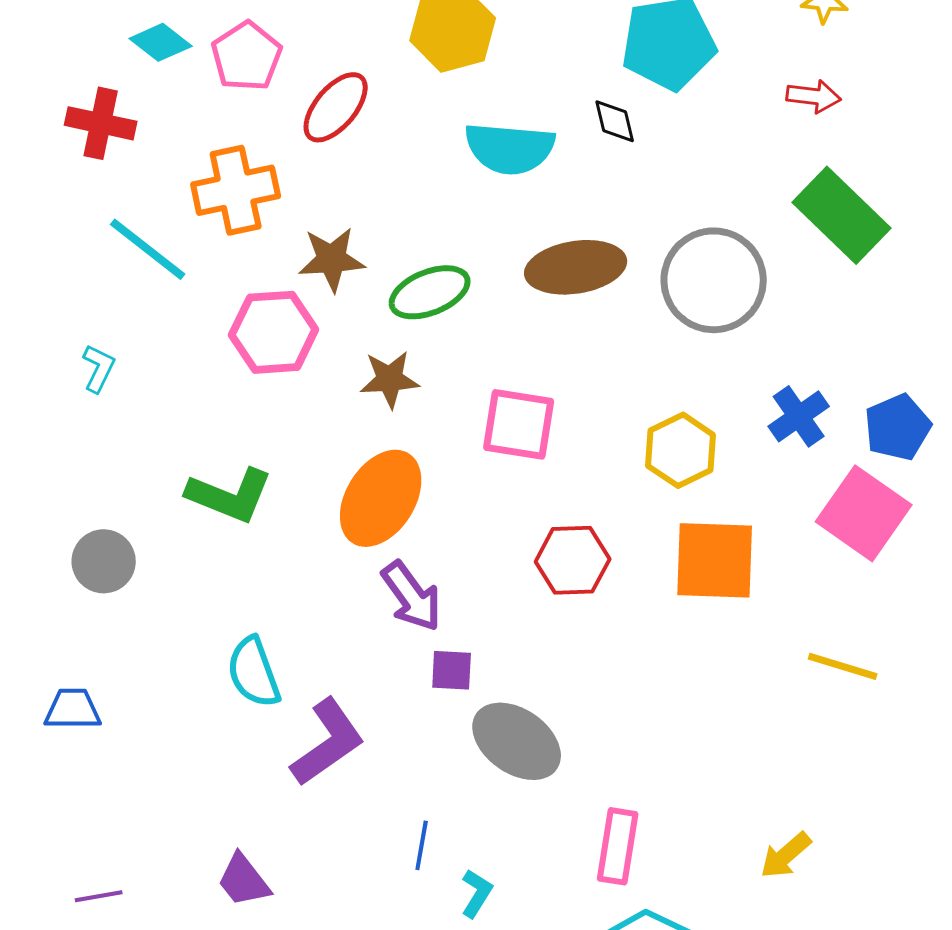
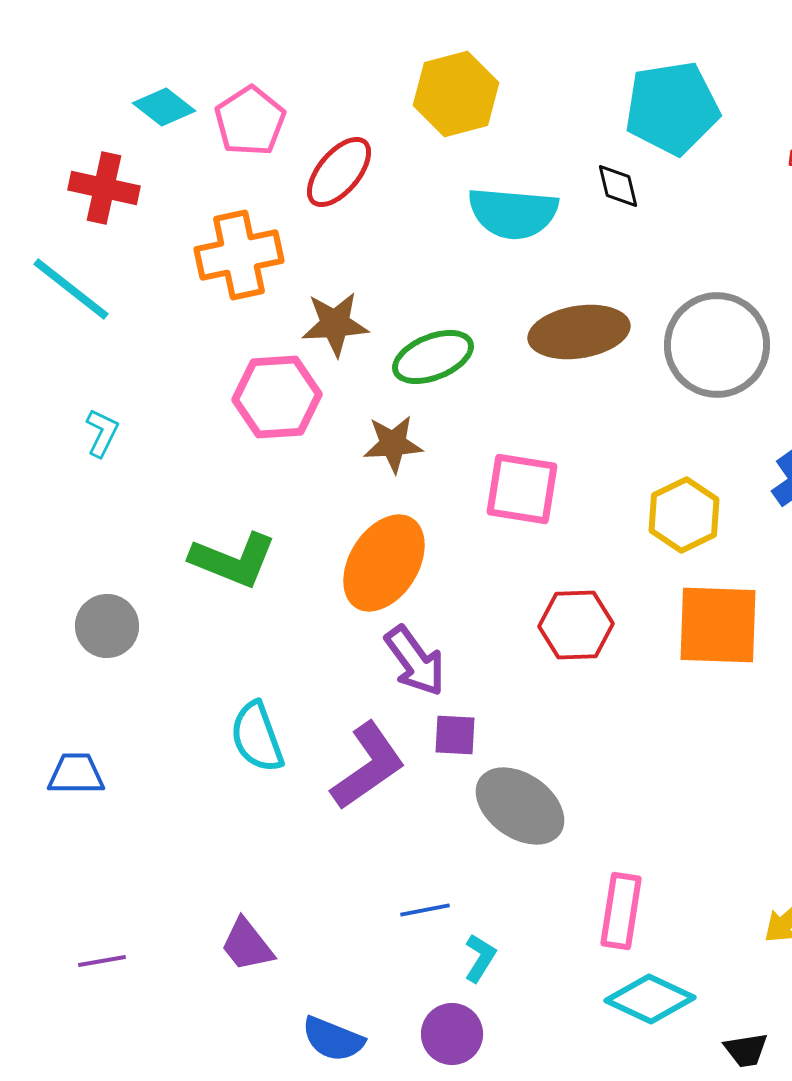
cyan line: (148, 249) -> (71, 289), moved
purple L-shape: (328, 742) -> (368, 766), moved
blue line: (422, 845) -> (425, 910), turned 69

